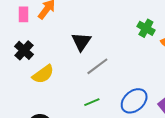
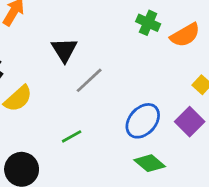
green line: (92, 102) -> (72, 136), moved

